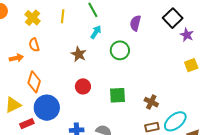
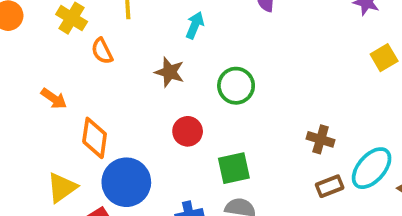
orange semicircle: (34, 45) -> (102, 51), moved
green circle: (120, 50) -> (236, 86), moved
orange arrow: (16, 58) -> (54, 98), turned 56
green square: (118, 95) -> (234, 168), moved

